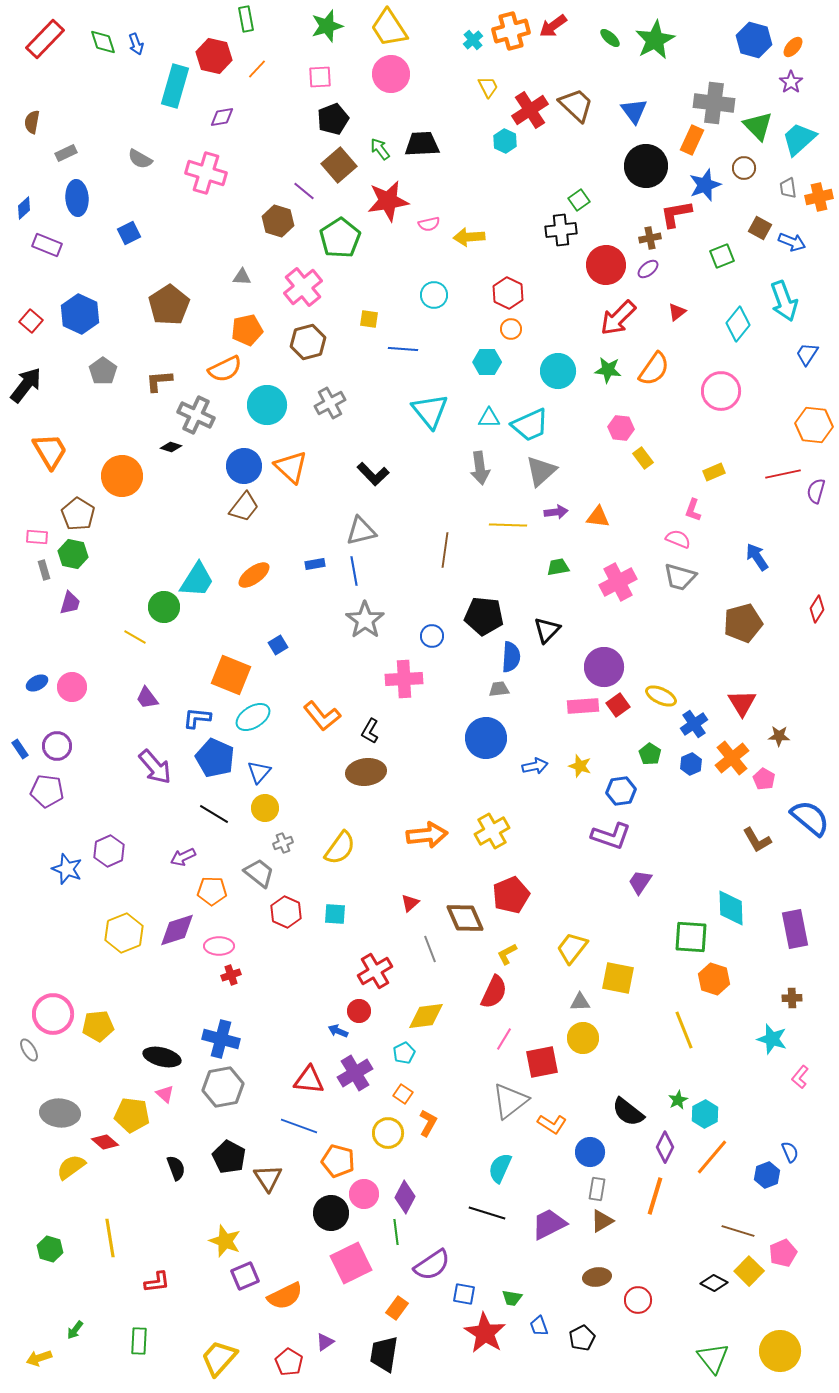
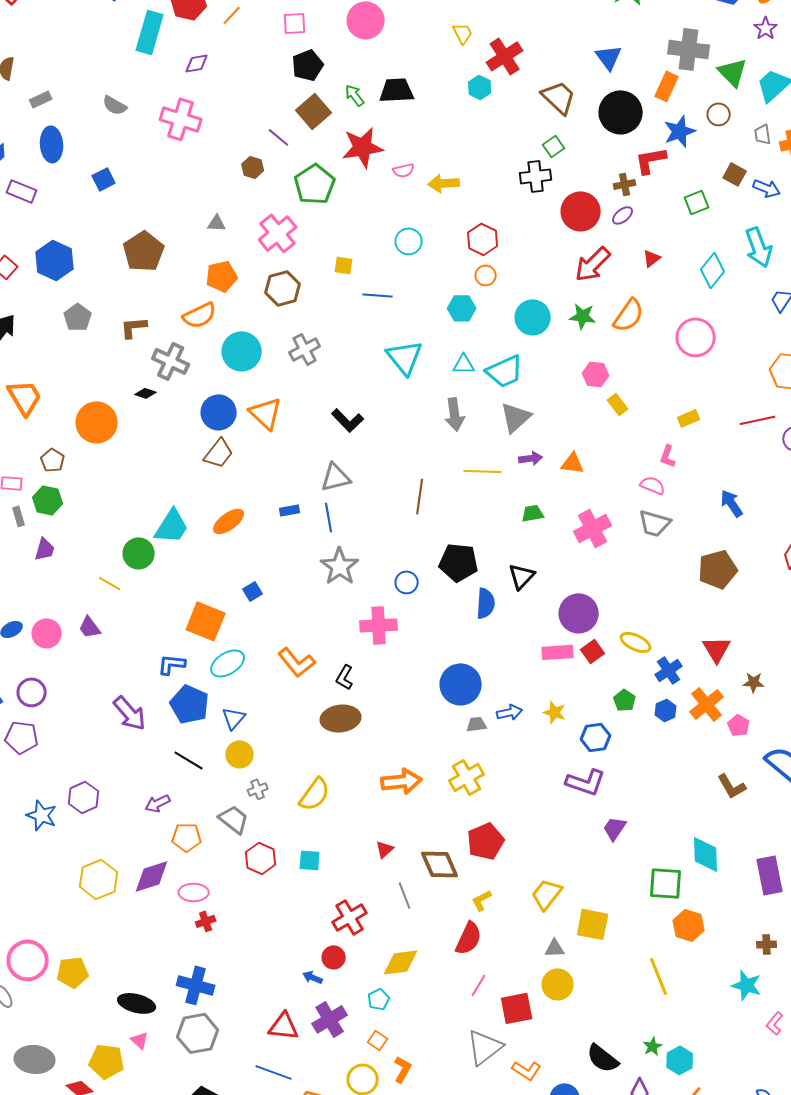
brown trapezoid: (576, 105) -> (559, 97), moved
brown hexagon: (278, 221) -> (253, 167), size x0.7
brown pentagon: (78, 514) -> (53, 460), size x0.7
gray trapezoid: (499, 689) -> (477, 724), moved
purple trapezoid: (147, 698) -> (90, 627), moved

